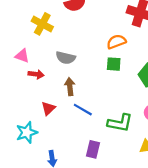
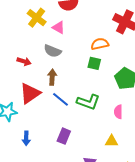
pink triangle: (22, 56) -> (59, 28), moved
red triangle: (48, 108) -> (30, 93), size x1.6
green L-shape: (120, 123) -> (88, 102), moved

